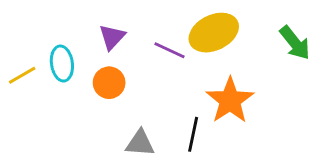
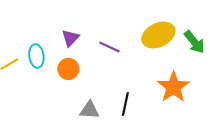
yellow ellipse: (214, 33) -> (158, 35), moved
orange star: (230, 100) -> (173, 87), moved

